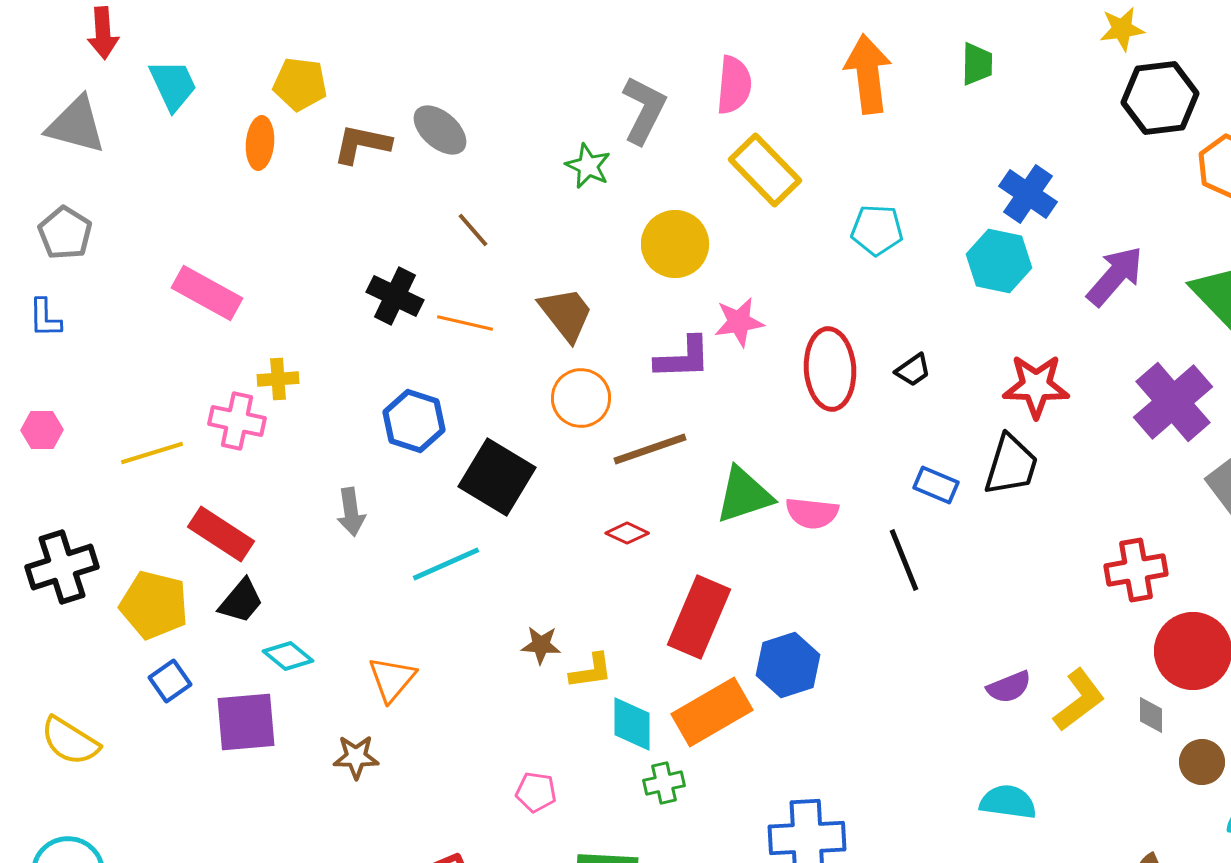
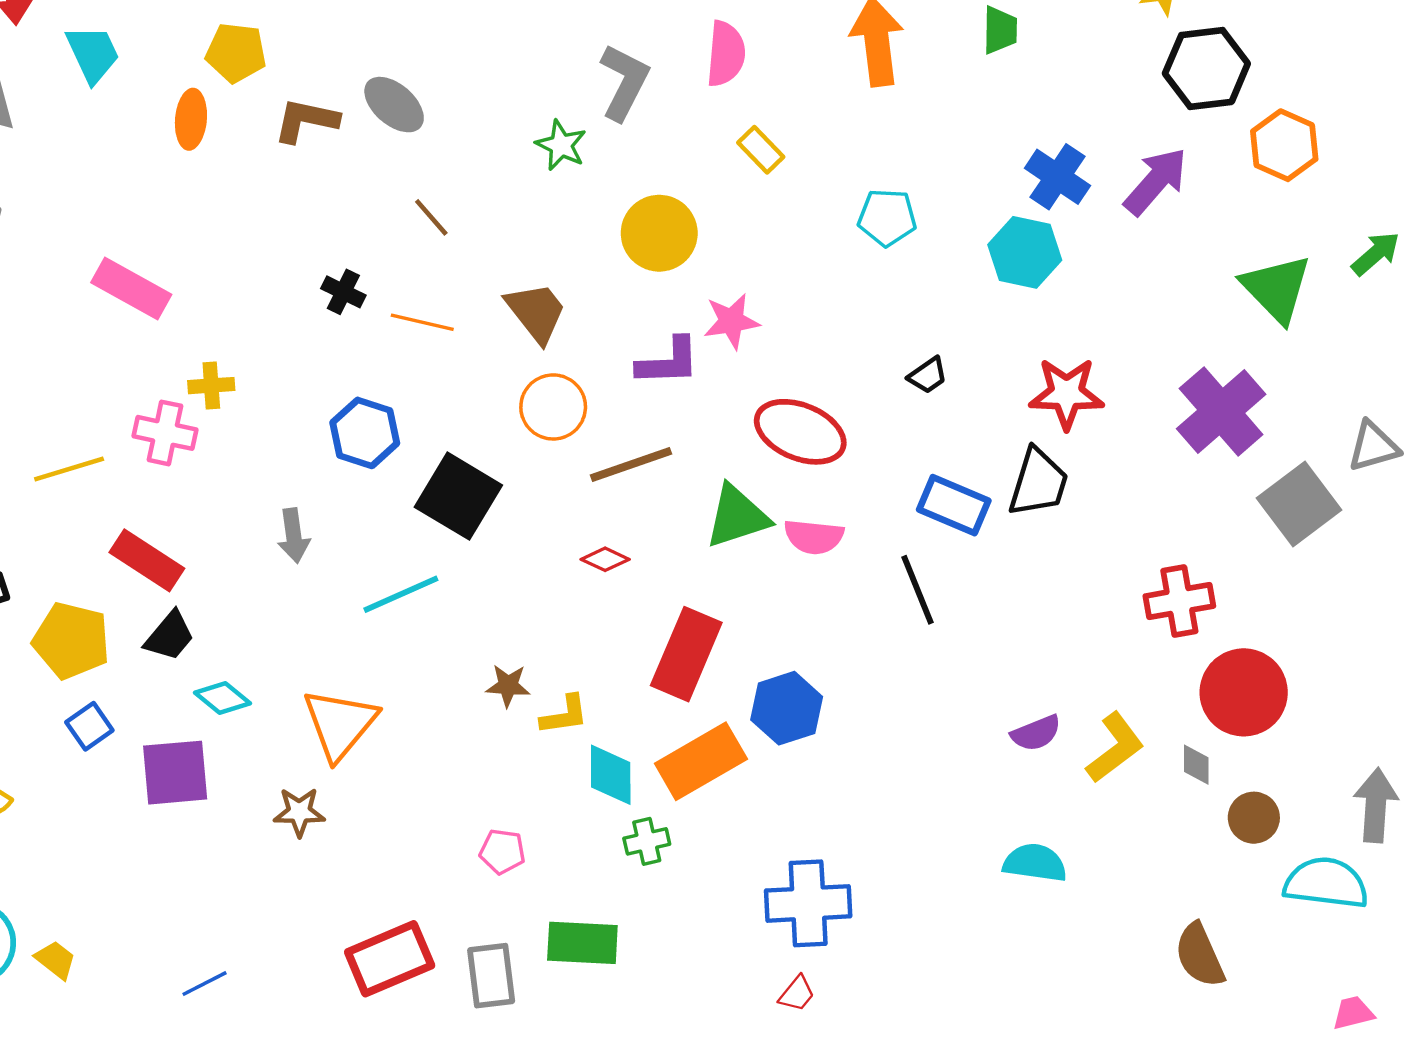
yellow rectangle: (765, 170) -> (761, 150), size x0.6
purple arrow: (1115, 276) -> (1156, 181), moved
black cross: (395, 296) -> (343, 292), size x0.7
red ellipse: (830, 369) -> (800, 432), moved, turned -64
blue rectangle: (936, 485) -> (954, 505), size x1.4
orange triangle: (392, 679) -> (340, 724), size x1.4

